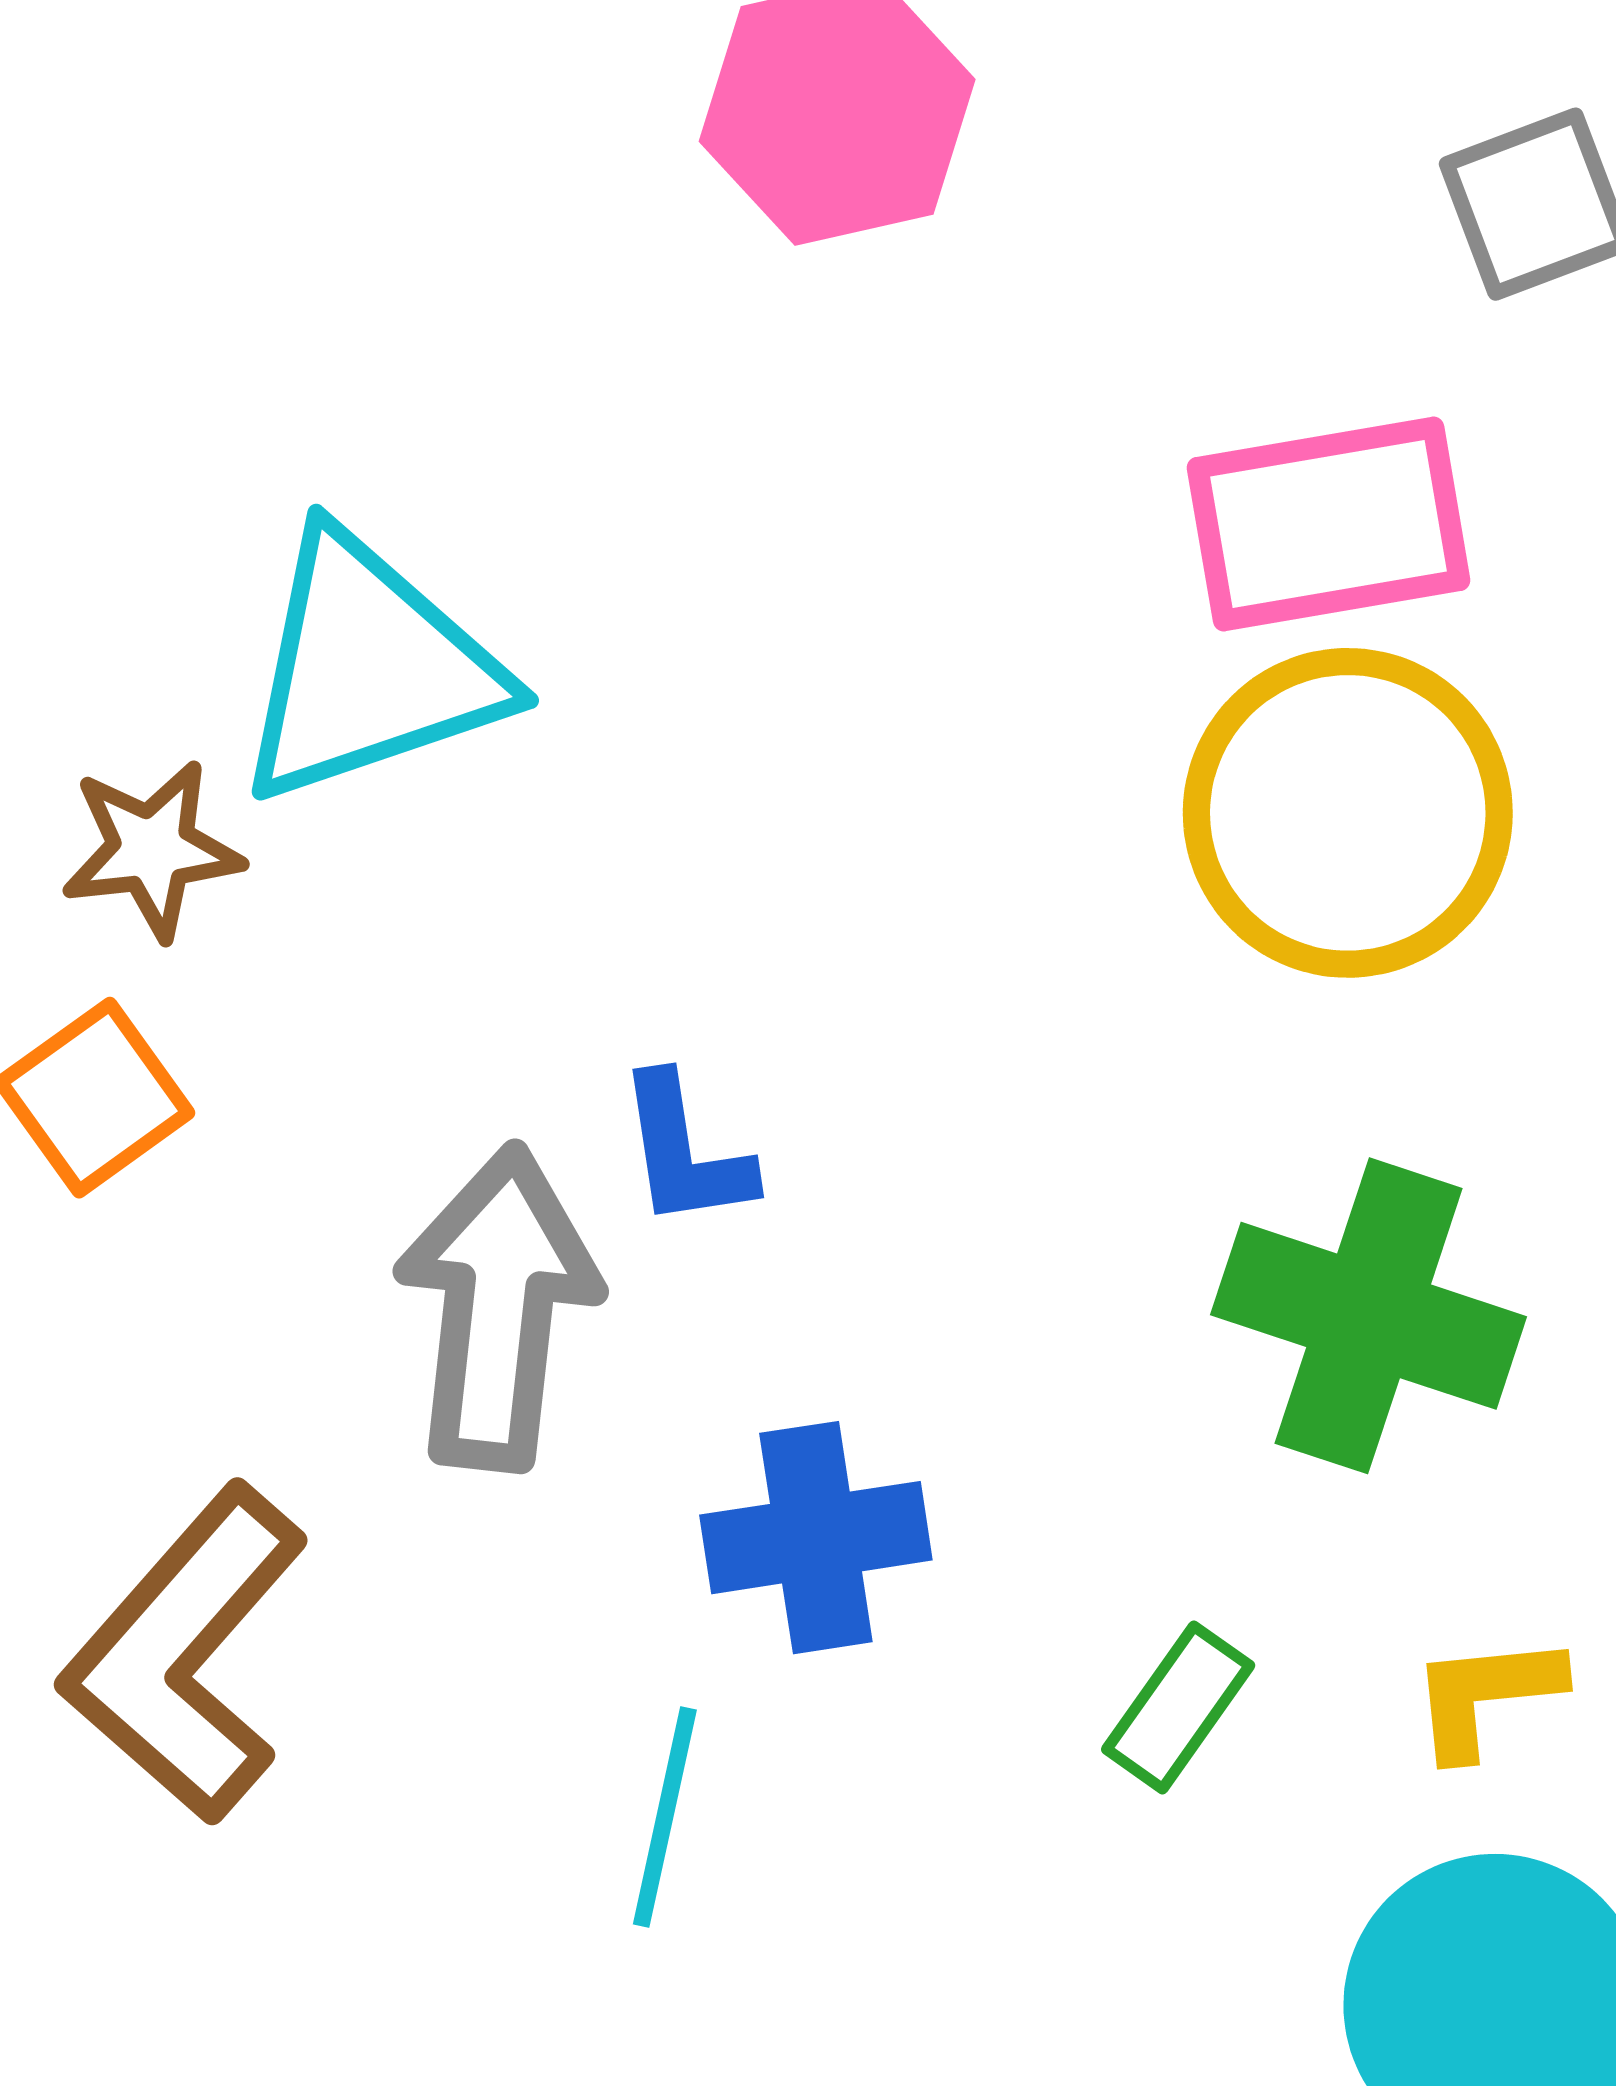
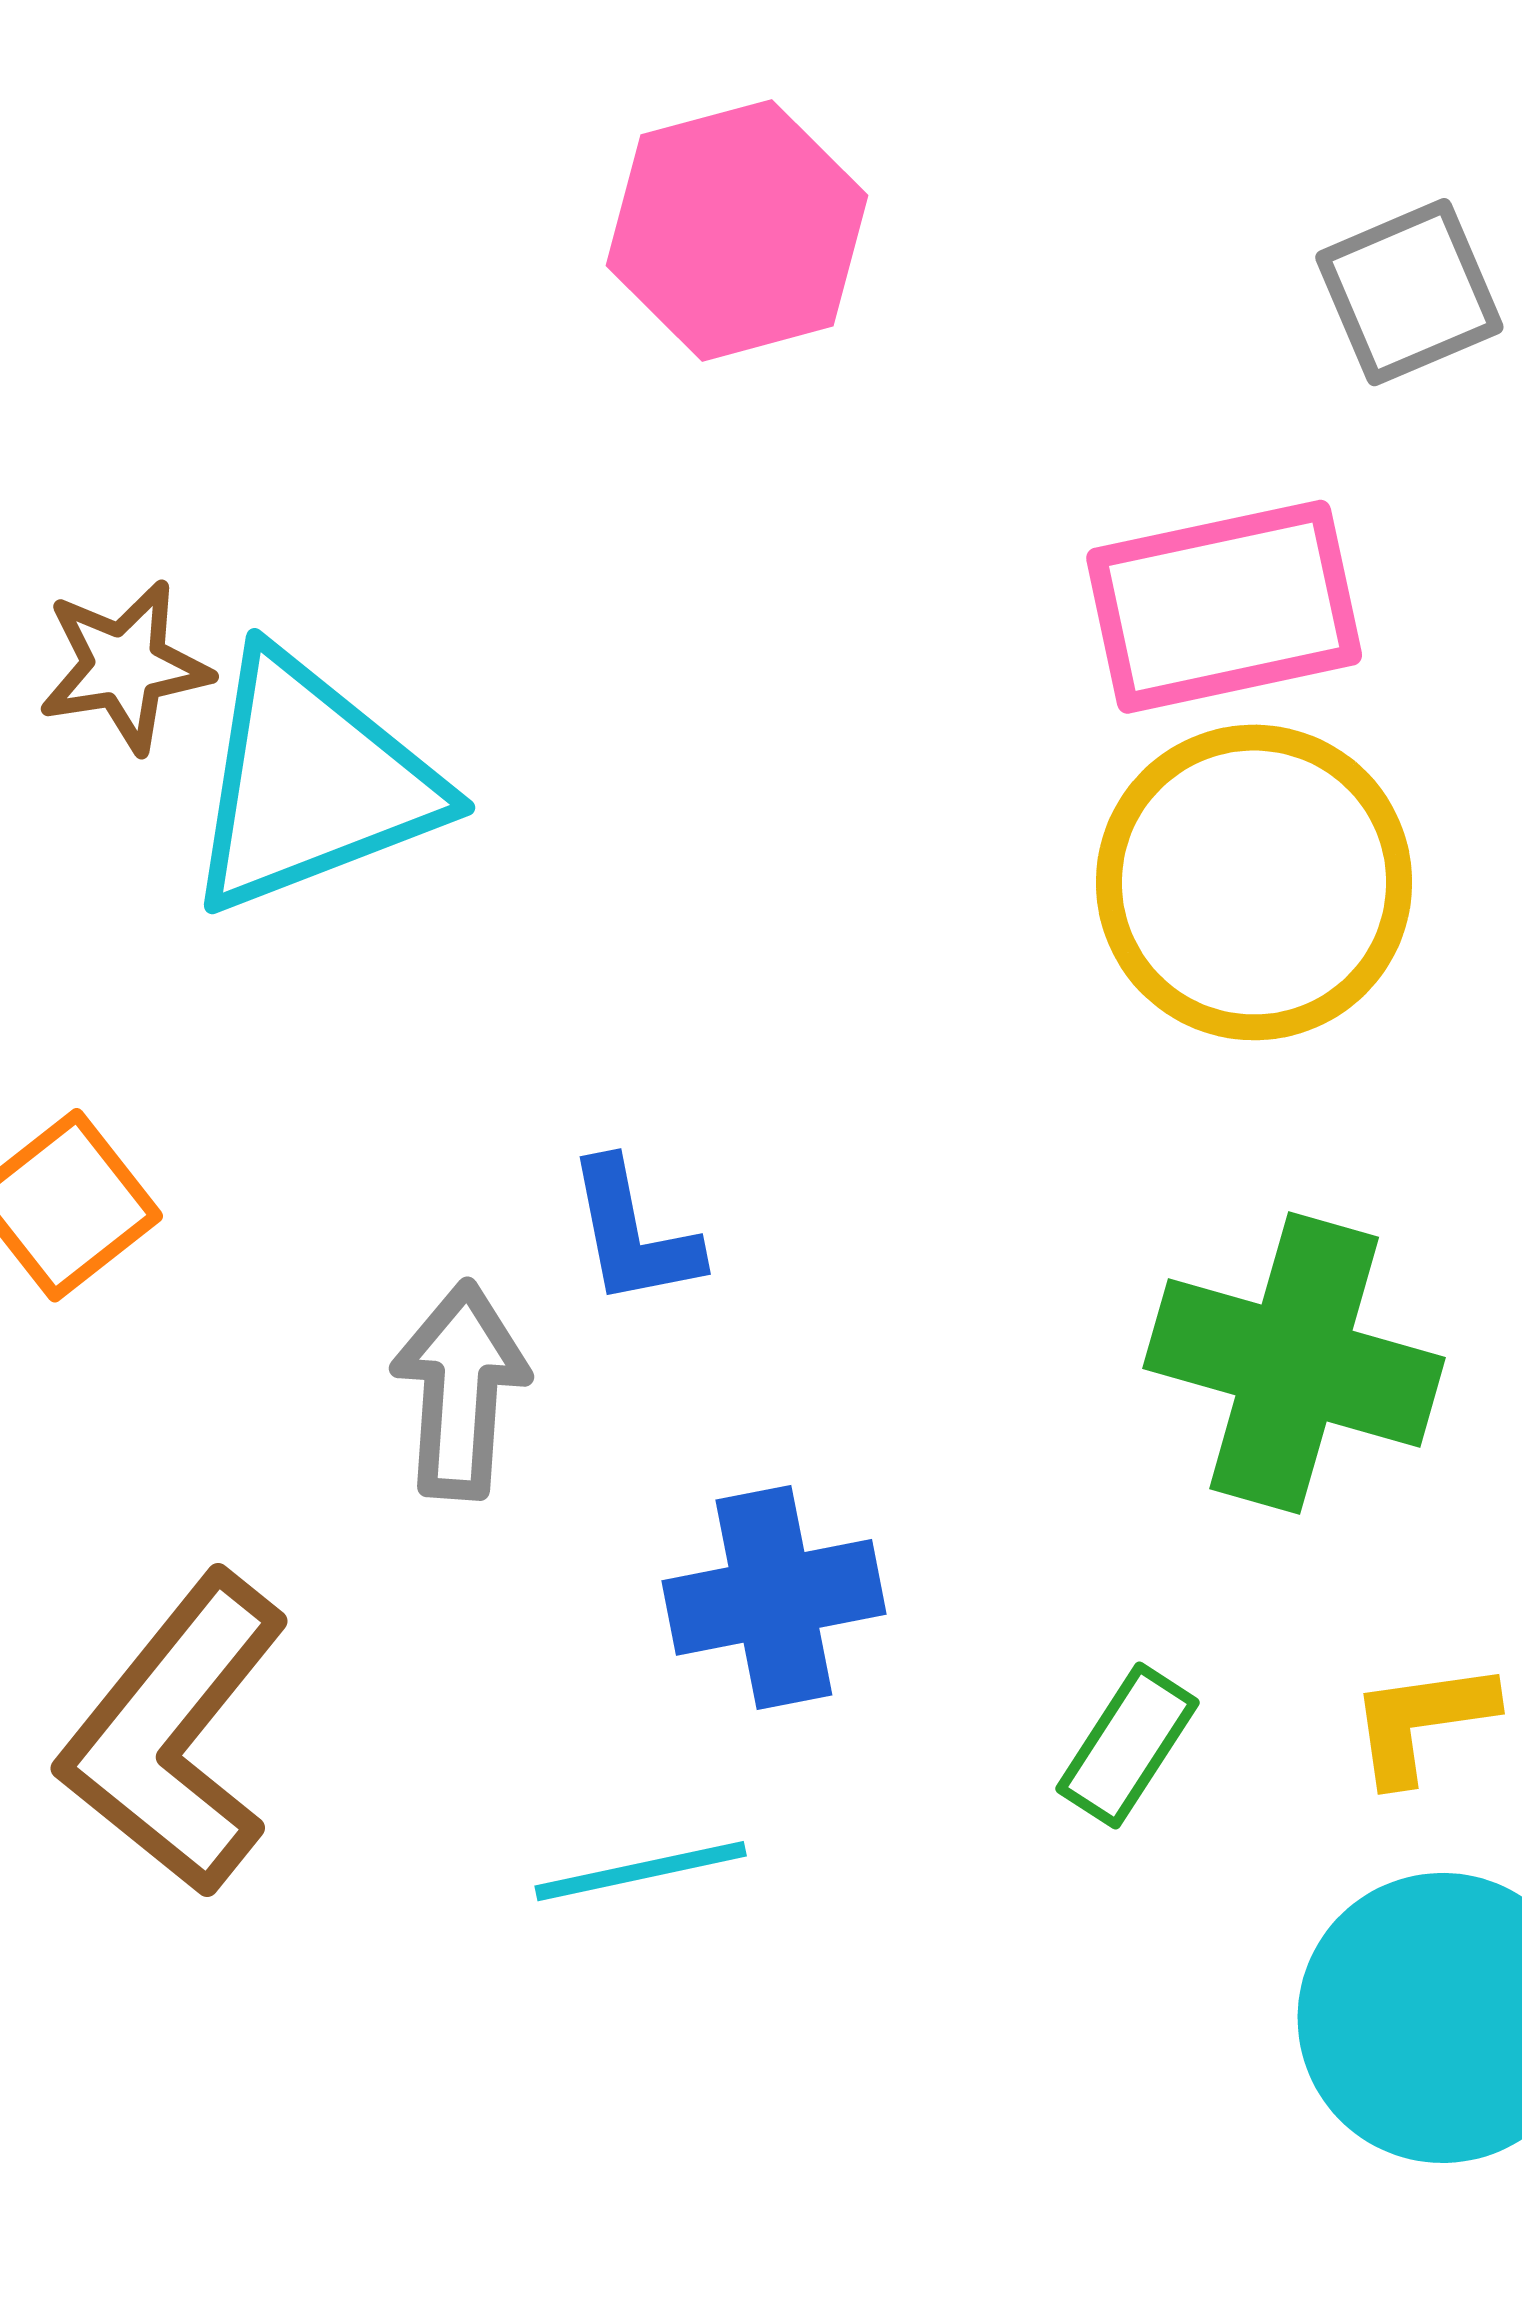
brown star: (152, 849) -> (125, 666), moved
gray arrow: (498, 1308) -> (460, 1390), size x0.7
cyan line: (665, 1817) -> (641, 1871), turned 68

